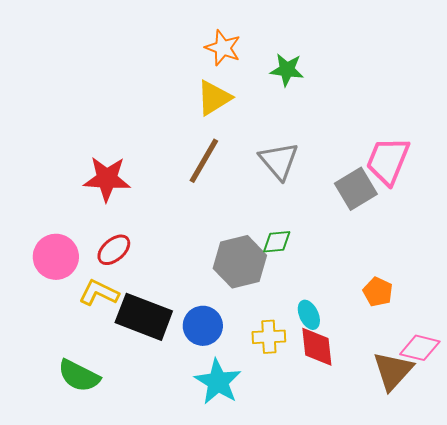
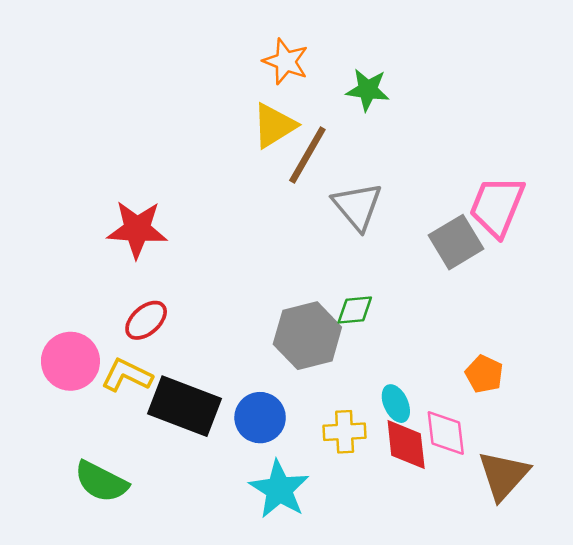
brown line: (204, 161) -> (307, 155), moved
pink circle: (56, 257) -> (70, 361), moved
pink diamond: (420, 348) -> (446, 433), moved, turned 69

